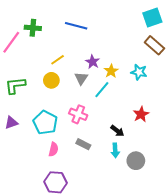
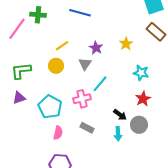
yellow star: (111, 71) -> (126, 44), moved
cyan star: (139, 72) -> (141, 73), moved
cyan line: (102, 90) -> (100, 84), moved
pink cross: (78, 114) -> (82, 99), turned -36
purple triangle: (11, 123) -> (19, 98), moved
gray circle: (136, 161) -> (139, 125), moved

